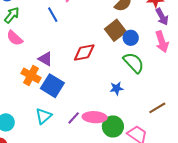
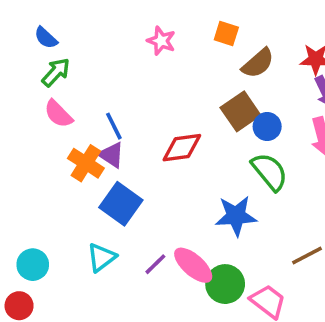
blue line: (53, 15) -> (114, 126), moved
orange cross: (31, 75) -> (86, 163), moved
blue star: (117, 88) -> (236, 216), size x1.6
pink ellipse: (95, 117) -> (193, 265), turned 35

